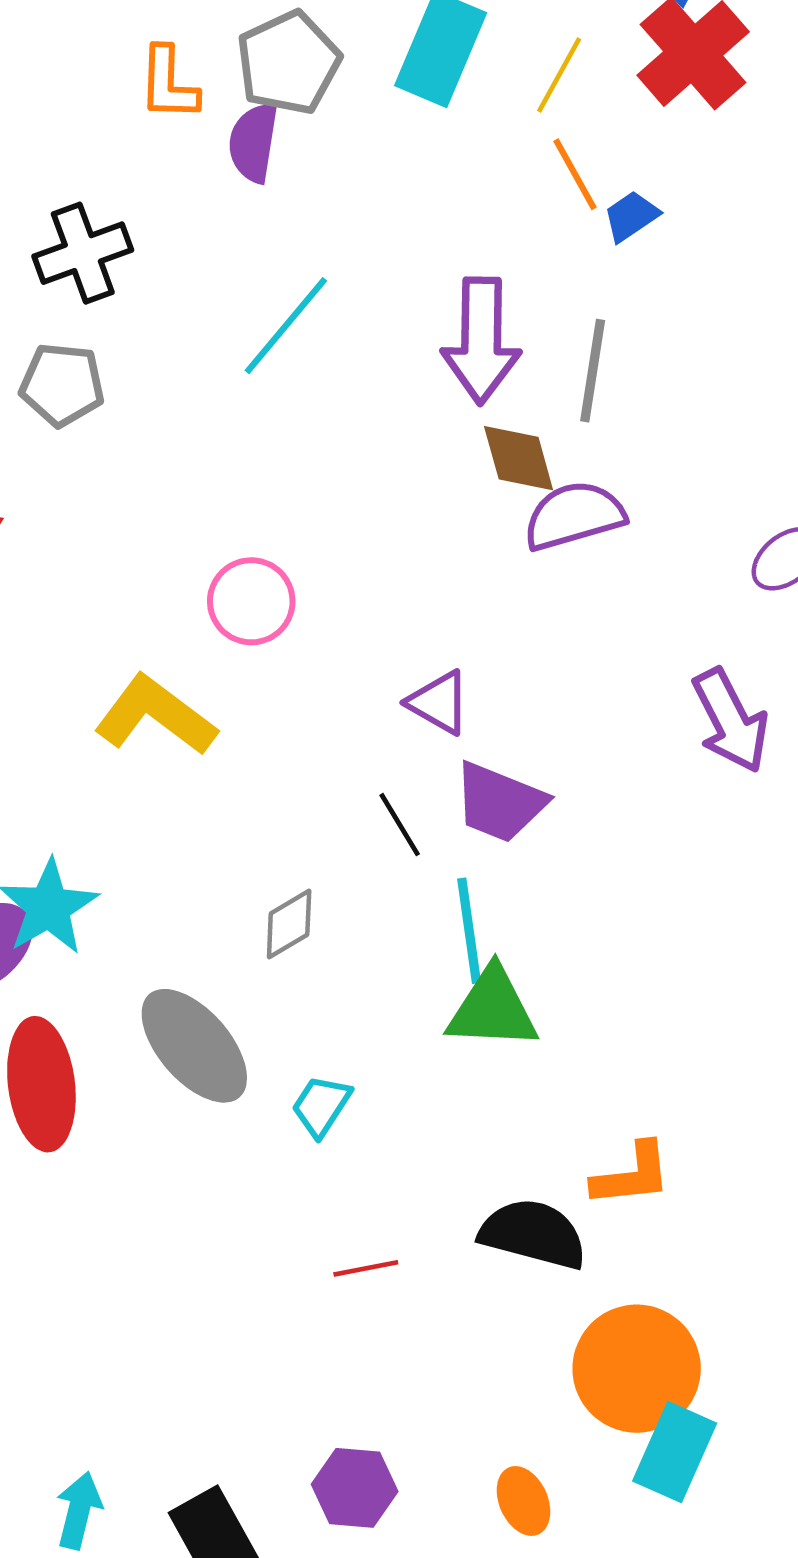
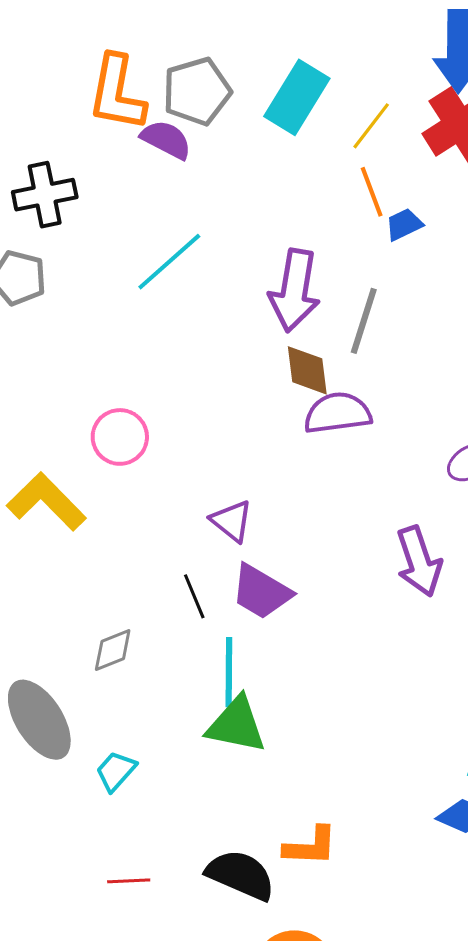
orange L-shape: (168, 84) -> (117, 93), size x1.5
purple semicircle: (253, 142) -> (166, 140), turned 100

